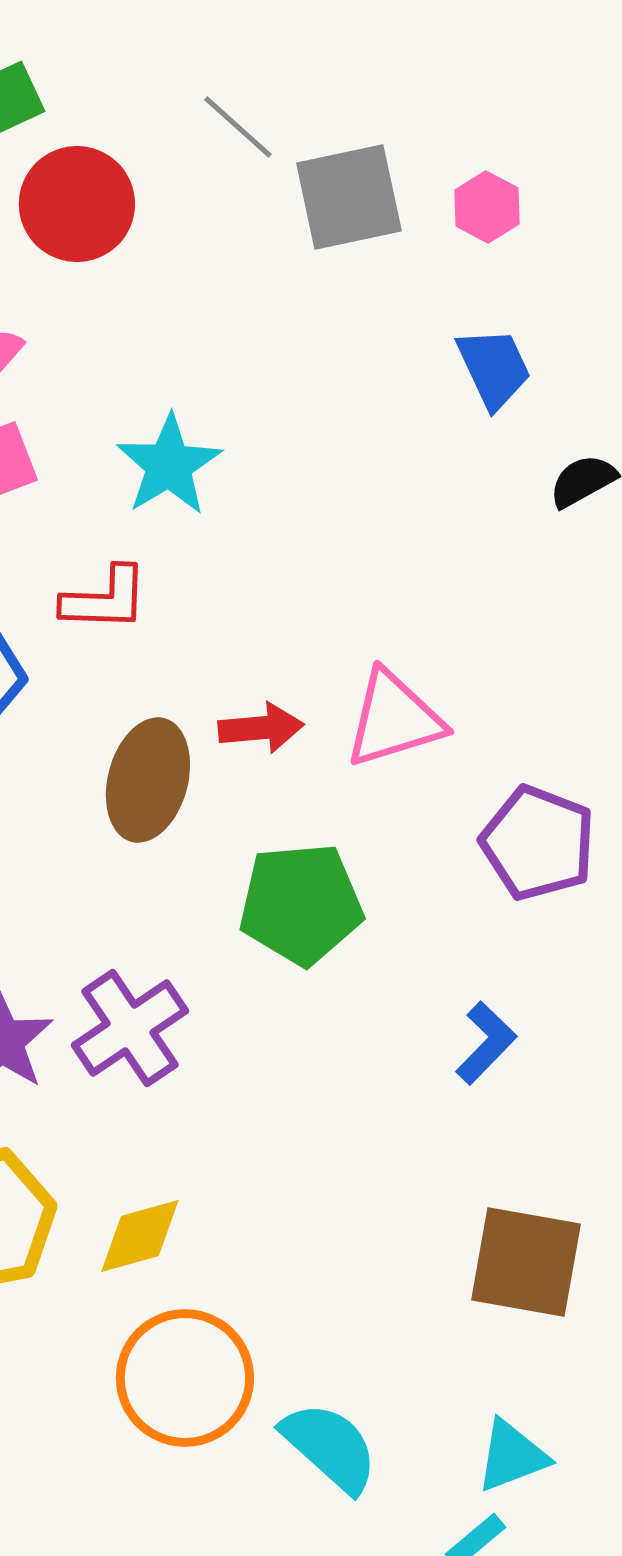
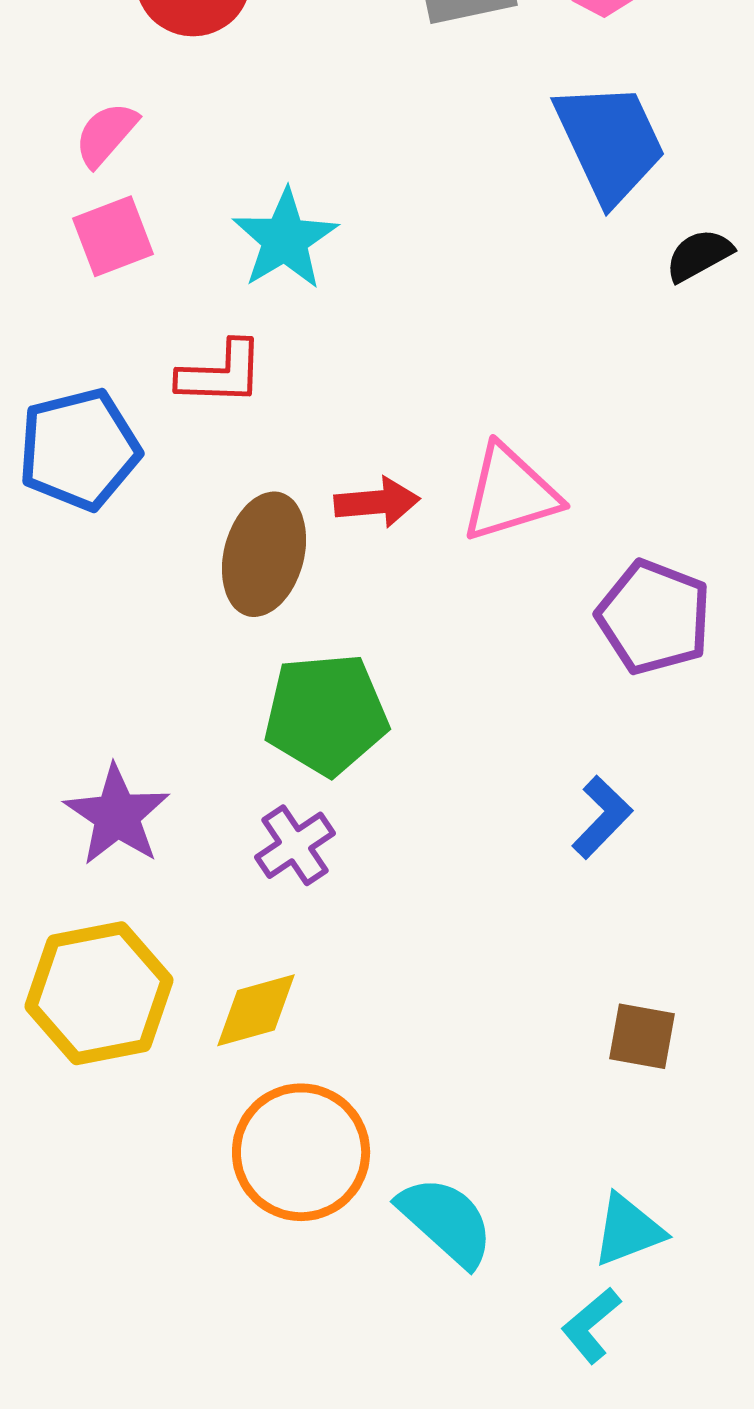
blue trapezoid: (494, 368) -> (610, 142), size x1.5
green pentagon: (301, 904) -> (326, 714), moved
purple cross: (130, 1028) -> (295, 845), moved, size x0.7
brown square: (526, 1262) -> (642, 1036), size x0.6

